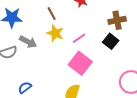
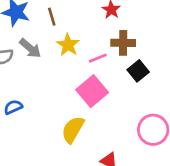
brown line: (52, 14) -> (52, 17), moved
brown cross: (117, 20) -> (123, 43), moved

